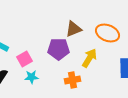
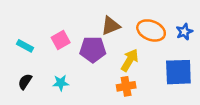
pink square: (24, 59) -> (61, 40), moved
orange cross: (72, 80) -> (126, 86), moved

